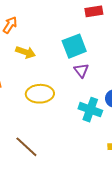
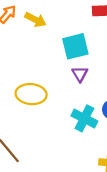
yellow arrow: (26, 52) -> (35, 20), moved

